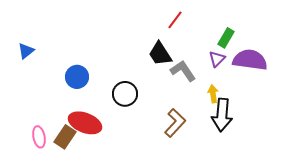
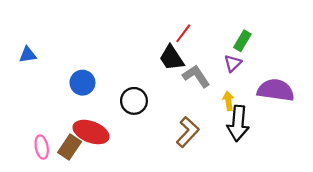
red line: (175, 20) -> (183, 33), moved
blue triangle: (26, 51) -> (28, 55), turned 30
purple semicircle: (250, 60) -> (276, 90), moved

